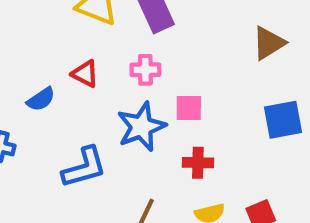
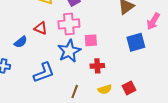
pink cross: (145, 70) -> (69, 24), size x1.5

